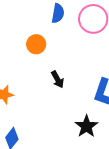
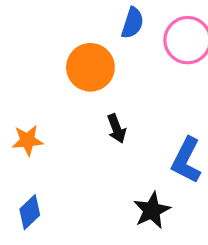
orange circle: (36, 44) -> (90, 67), size x1.5

